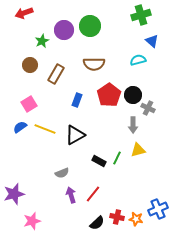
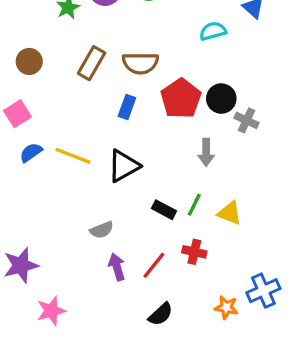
cyan semicircle: (138, 60) -> (213, 31), moved
brown semicircle: (94, 64) -> (140, 63), moved
brown circle: (30, 65) -> (29, 61), moved
pink square: (29, 104) -> (17, 114), moved
gray arrow: (133, 125) -> (206, 152), moved
yellow triangle: (138, 150) -> (230, 213), moved, turned 35
red cross: (117, 217) -> (194, 252), moved

